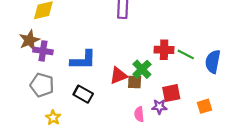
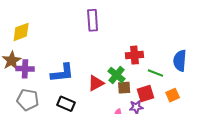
green line: (186, 54) -> (155, 73), moved
brown square: (135, 82) -> (124, 88), moved
orange square: (204, 106) -> (173, 95), moved

